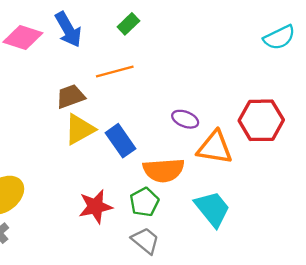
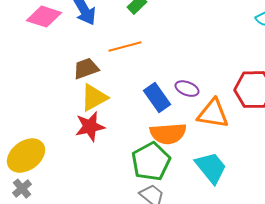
blue rectangle: (120, 141) -> (157, 98), moved
green pentagon: (144, 202) -> (151, 162), size x1.5
red star: (96, 207) -> (90, 127), moved

